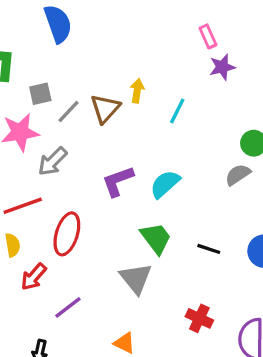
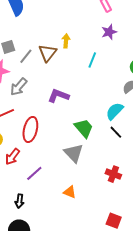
purple star: (222, 67) -> (109, 32), moved
cyan line: (177, 111) -> (92, 60), moved
purple L-shape: (118, 181) -> (58, 96), turned 45
cyan semicircle: (165, 184) -> (115, 111), moved
black line: (209, 249) -> (116, 132), turned 32

